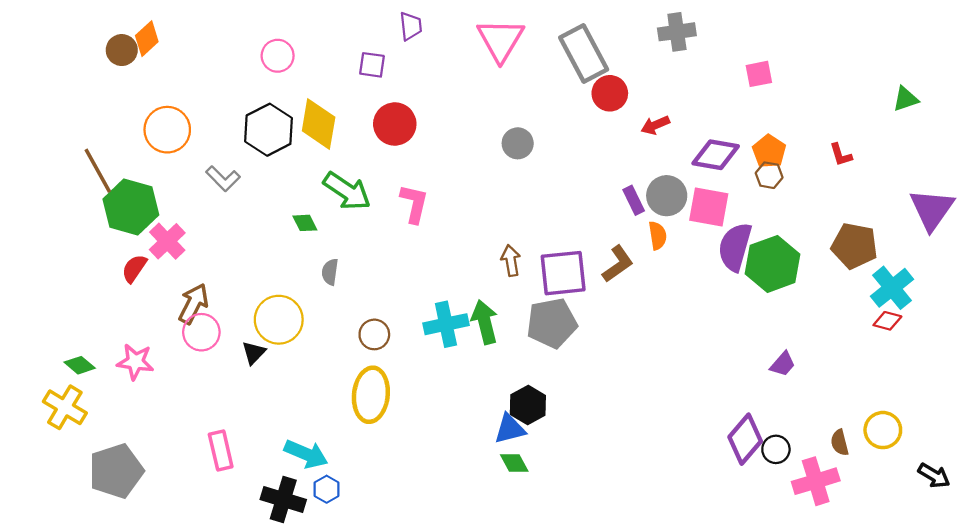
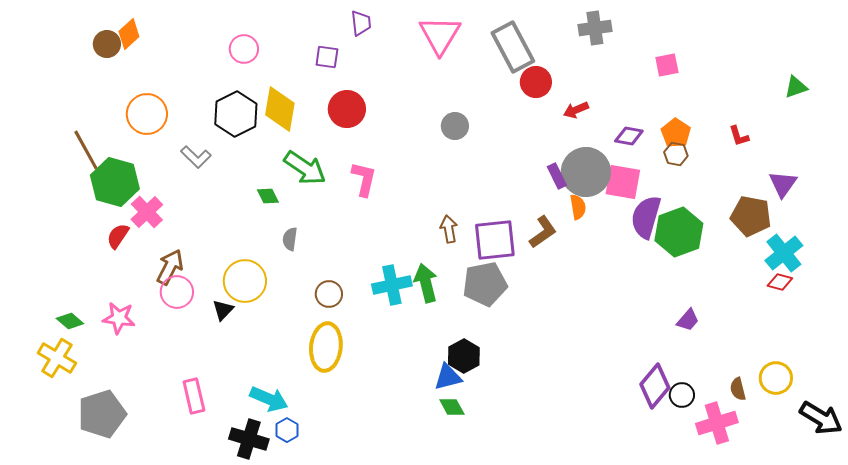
purple diamond: (716, 155) -> (629, 136), size x0.7
gray circle: (667, 196) -> (586, 172), size x1.4
purple triangle: (932, 209) -> (783, 184), moved, size x0.7
black arrow: (934, 476) -> (821, 418), size x1.5

